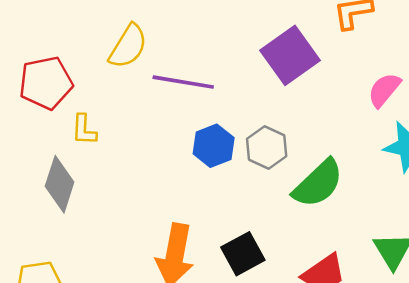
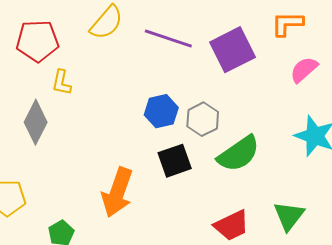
purple line: (183, 82) -> (168, 38), moved
pink semicircle: (384, 90) -> (304, 70), moved
black square: (243, 254) -> (175, 161), moved

